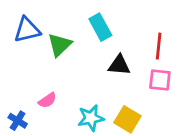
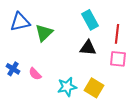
cyan rectangle: (100, 27) -> (90, 20), moved
pink semicircle: (47, 100) -> (35, 74), turned 80
blue cross: (18, 121) -> (13, 69), moved

